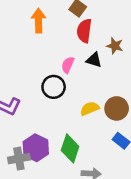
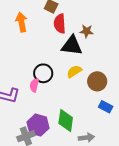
black triangle: (94, 60) -> (72, 46), size x1.6
pink semicircle: (68, 65) -> (34, 85), moved
yellow semicircle: (90, 108) -> (74, 71), moved

